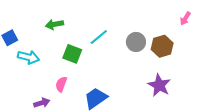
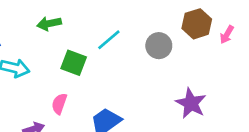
pink arrow: (185, 19) -> (227, 35), moved
brown hexagon: (162, 46) -> (197, 24), moved

